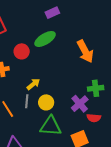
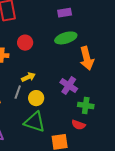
green ellipse: (45, 39) -> (66, 38), moved
green cross: (96, 88) -> (86, 105), moved
purple cross: (80, 104) -> (69, 86), moved, turned -30

